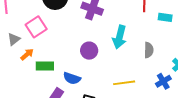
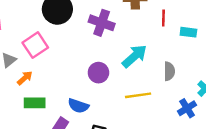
cyan arrow: (120, 37) -> (134, 56), turned -145
green rectangle: (45, 66) -> (35, 103), moved
yellow line: (124, 83) -> (138, 95), moved

